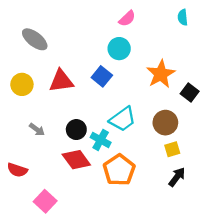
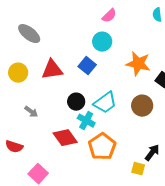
orange star: (161, 74) -> (138, 64), turned -30
black circle: (76, 130) -> (76, 102), moved
yellow square: (172, 149) -> (138, 169), moved, turned 32

